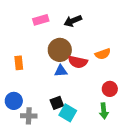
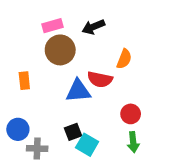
brown circle: (60, 50) -> (60, 50), moved
orange semicircle: (103, 54) -> (124, 59), moved, turned -49
blue triangle: (61, 71) -> (78, 91), size x1.5
red circle: (110, 89) -> (131, 114), moved

